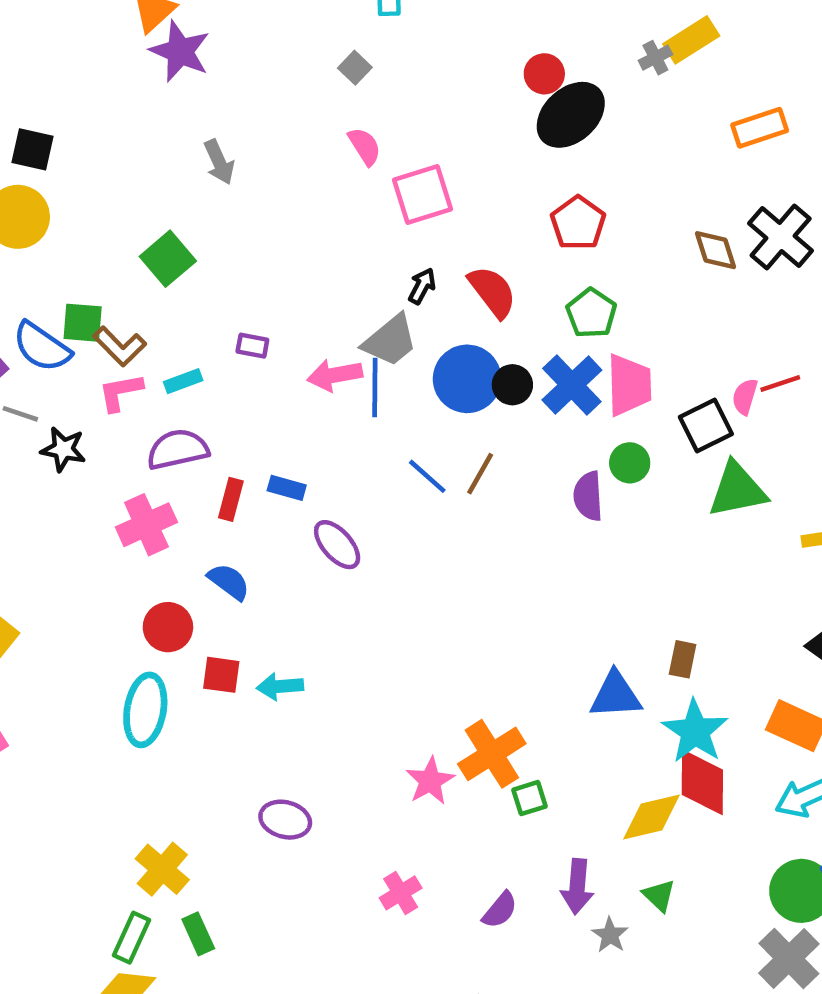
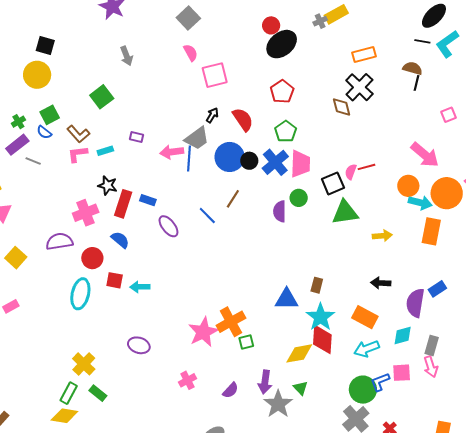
gray square: (355, 68) -> (188, 18), size x1.6
black cross: (781, 237) -> (359, 87), moved
green square: (83, 323) -> (50, 115), moved, turned -36
blue semicircle: (42, 347) -> (44, 132), size x0.6
black star: (63, 449) -> (108, 185), moved
purple semicircle: (178, 449) -> (59, 241), moved
blue line: (427, 476) -> (207, 215), moved
red rectangle: (231, 499) -> (123, 204), size x1.5
pink star: (430, 781) -> (203, 332), size x1.4
green rectangle: (198, 934) -> (98, 393), turned -30
gray star: (610, 935) -> (278, 404), size x1.8

